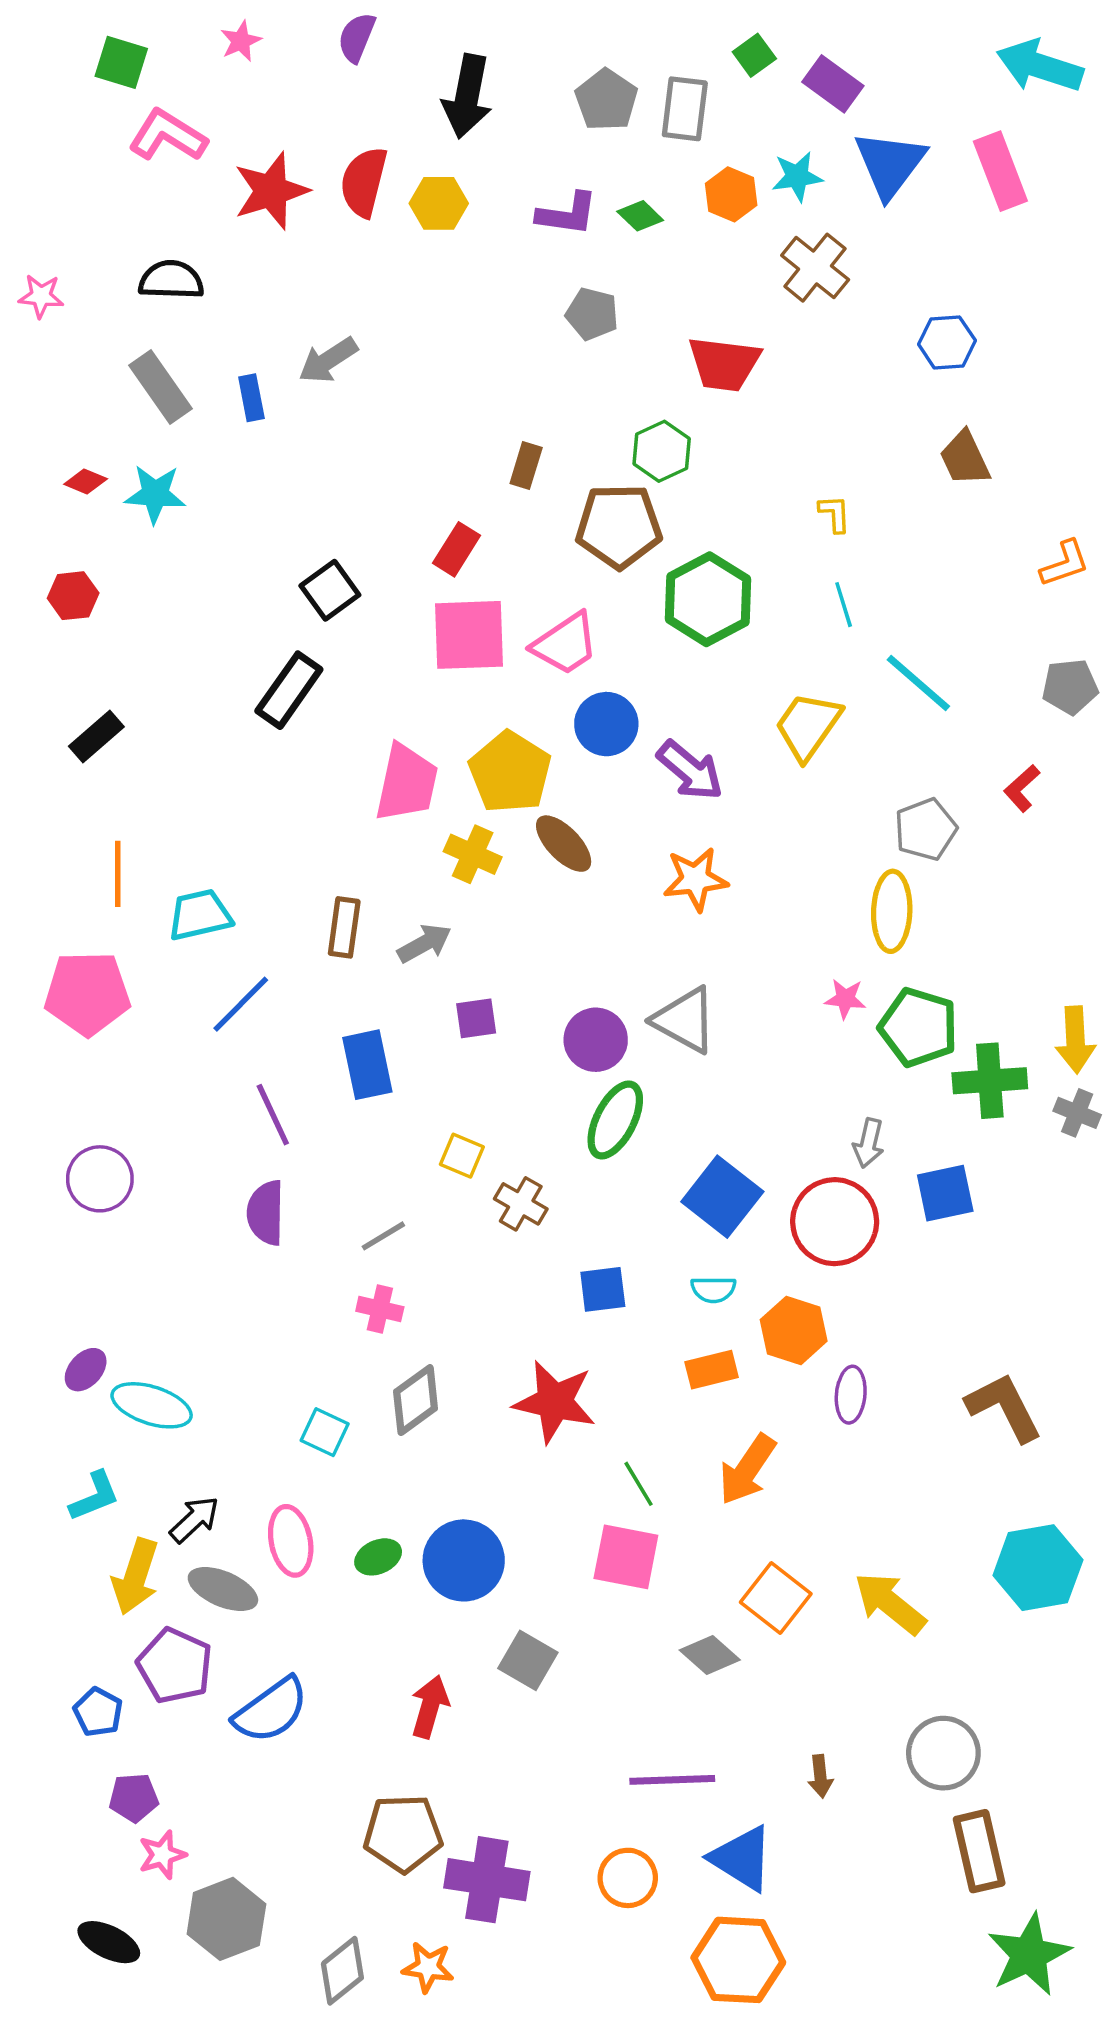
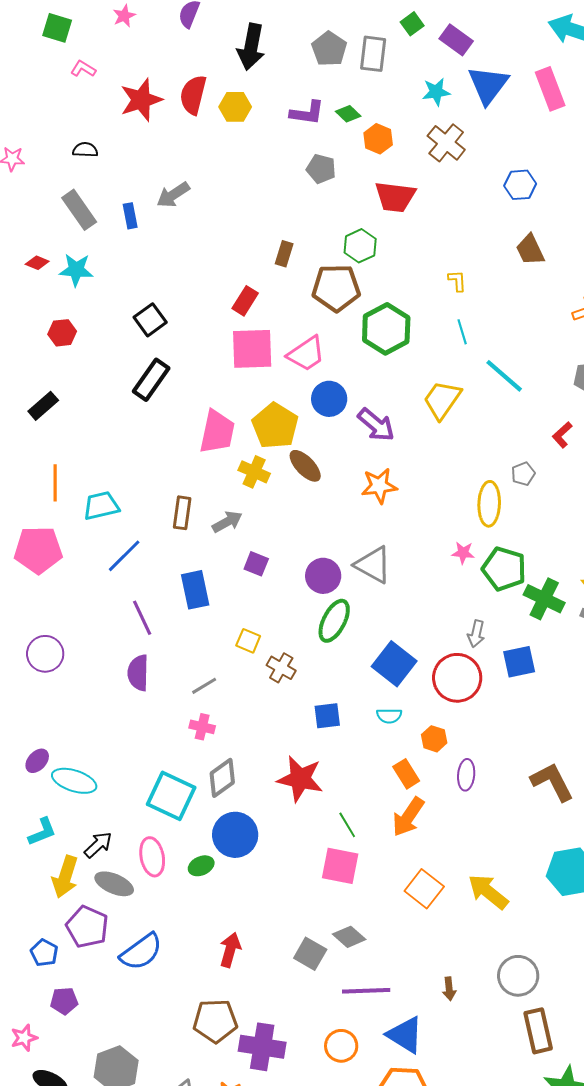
pink L-shape: (168, 136) -> (83, 69), size x0.6
orange hexagon: (731, 194) -> (378, 139), moved
black semicircle: (171, 280) -> (85, 150), size x0.7
black square: (330, 590) -> (150, 320), moved
red hexagon: (73, 596) -> (62, 333), moved
gray pentagon: (926, 829) -> (523, 474), moved, size x0.7
purple square: (476, 1018) -> (256, 564), turned 30
green cross: (990, 1081) -> (544, 599), turned 30
orange hexagon: (794, 1330) -> (434, 739), size x0.7
orange rectangle: (712, 1370) -> (406, 774), moved, turned 72
cyan square: (325, 1432) -> (171, 796), size x1.8
blue circle: (464, 1560) -> (235, 835), moved
gray diamond: (710, 1655) -> (349, 937), moved
gray square: (528, 1660) -> (310, 954), moved
pink star: (162, 1855) -> (24, 1038), moved

